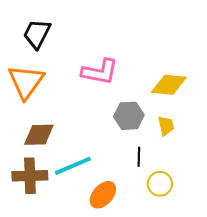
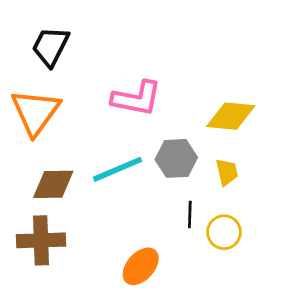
cyan line: (73, 166) -> (117, 169), moved
yellow circle: (160, 184) -> (224, 232), moved

